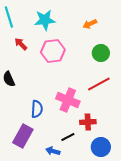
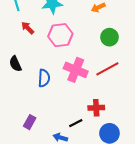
pink cross: (68, 100) -> (76, 70), moved
blue semicircle: (37, 109) -> (44, 78), moved
purple rectangle: (23, 136) -> (30, 122), size x0.6

